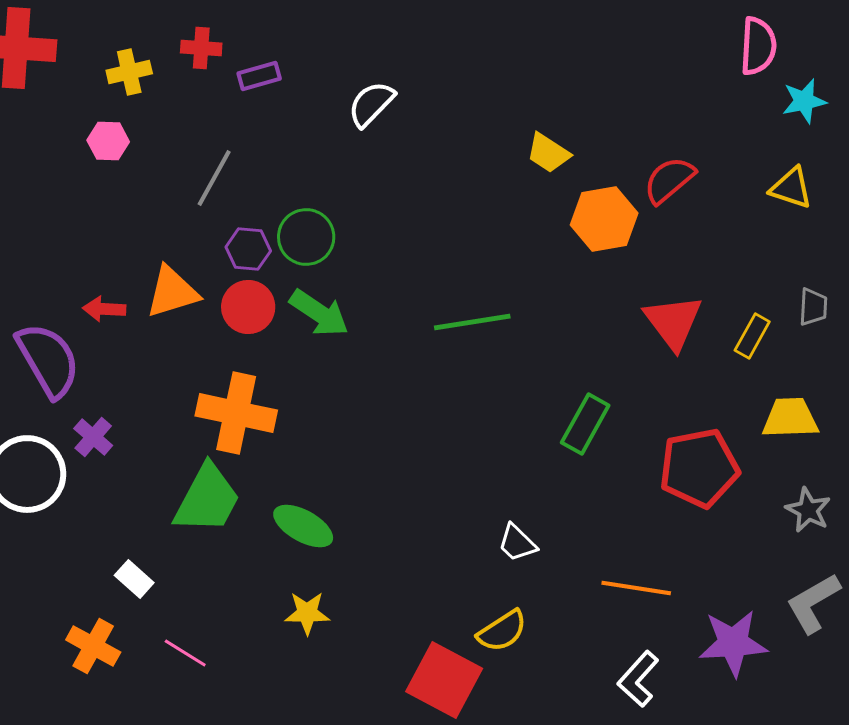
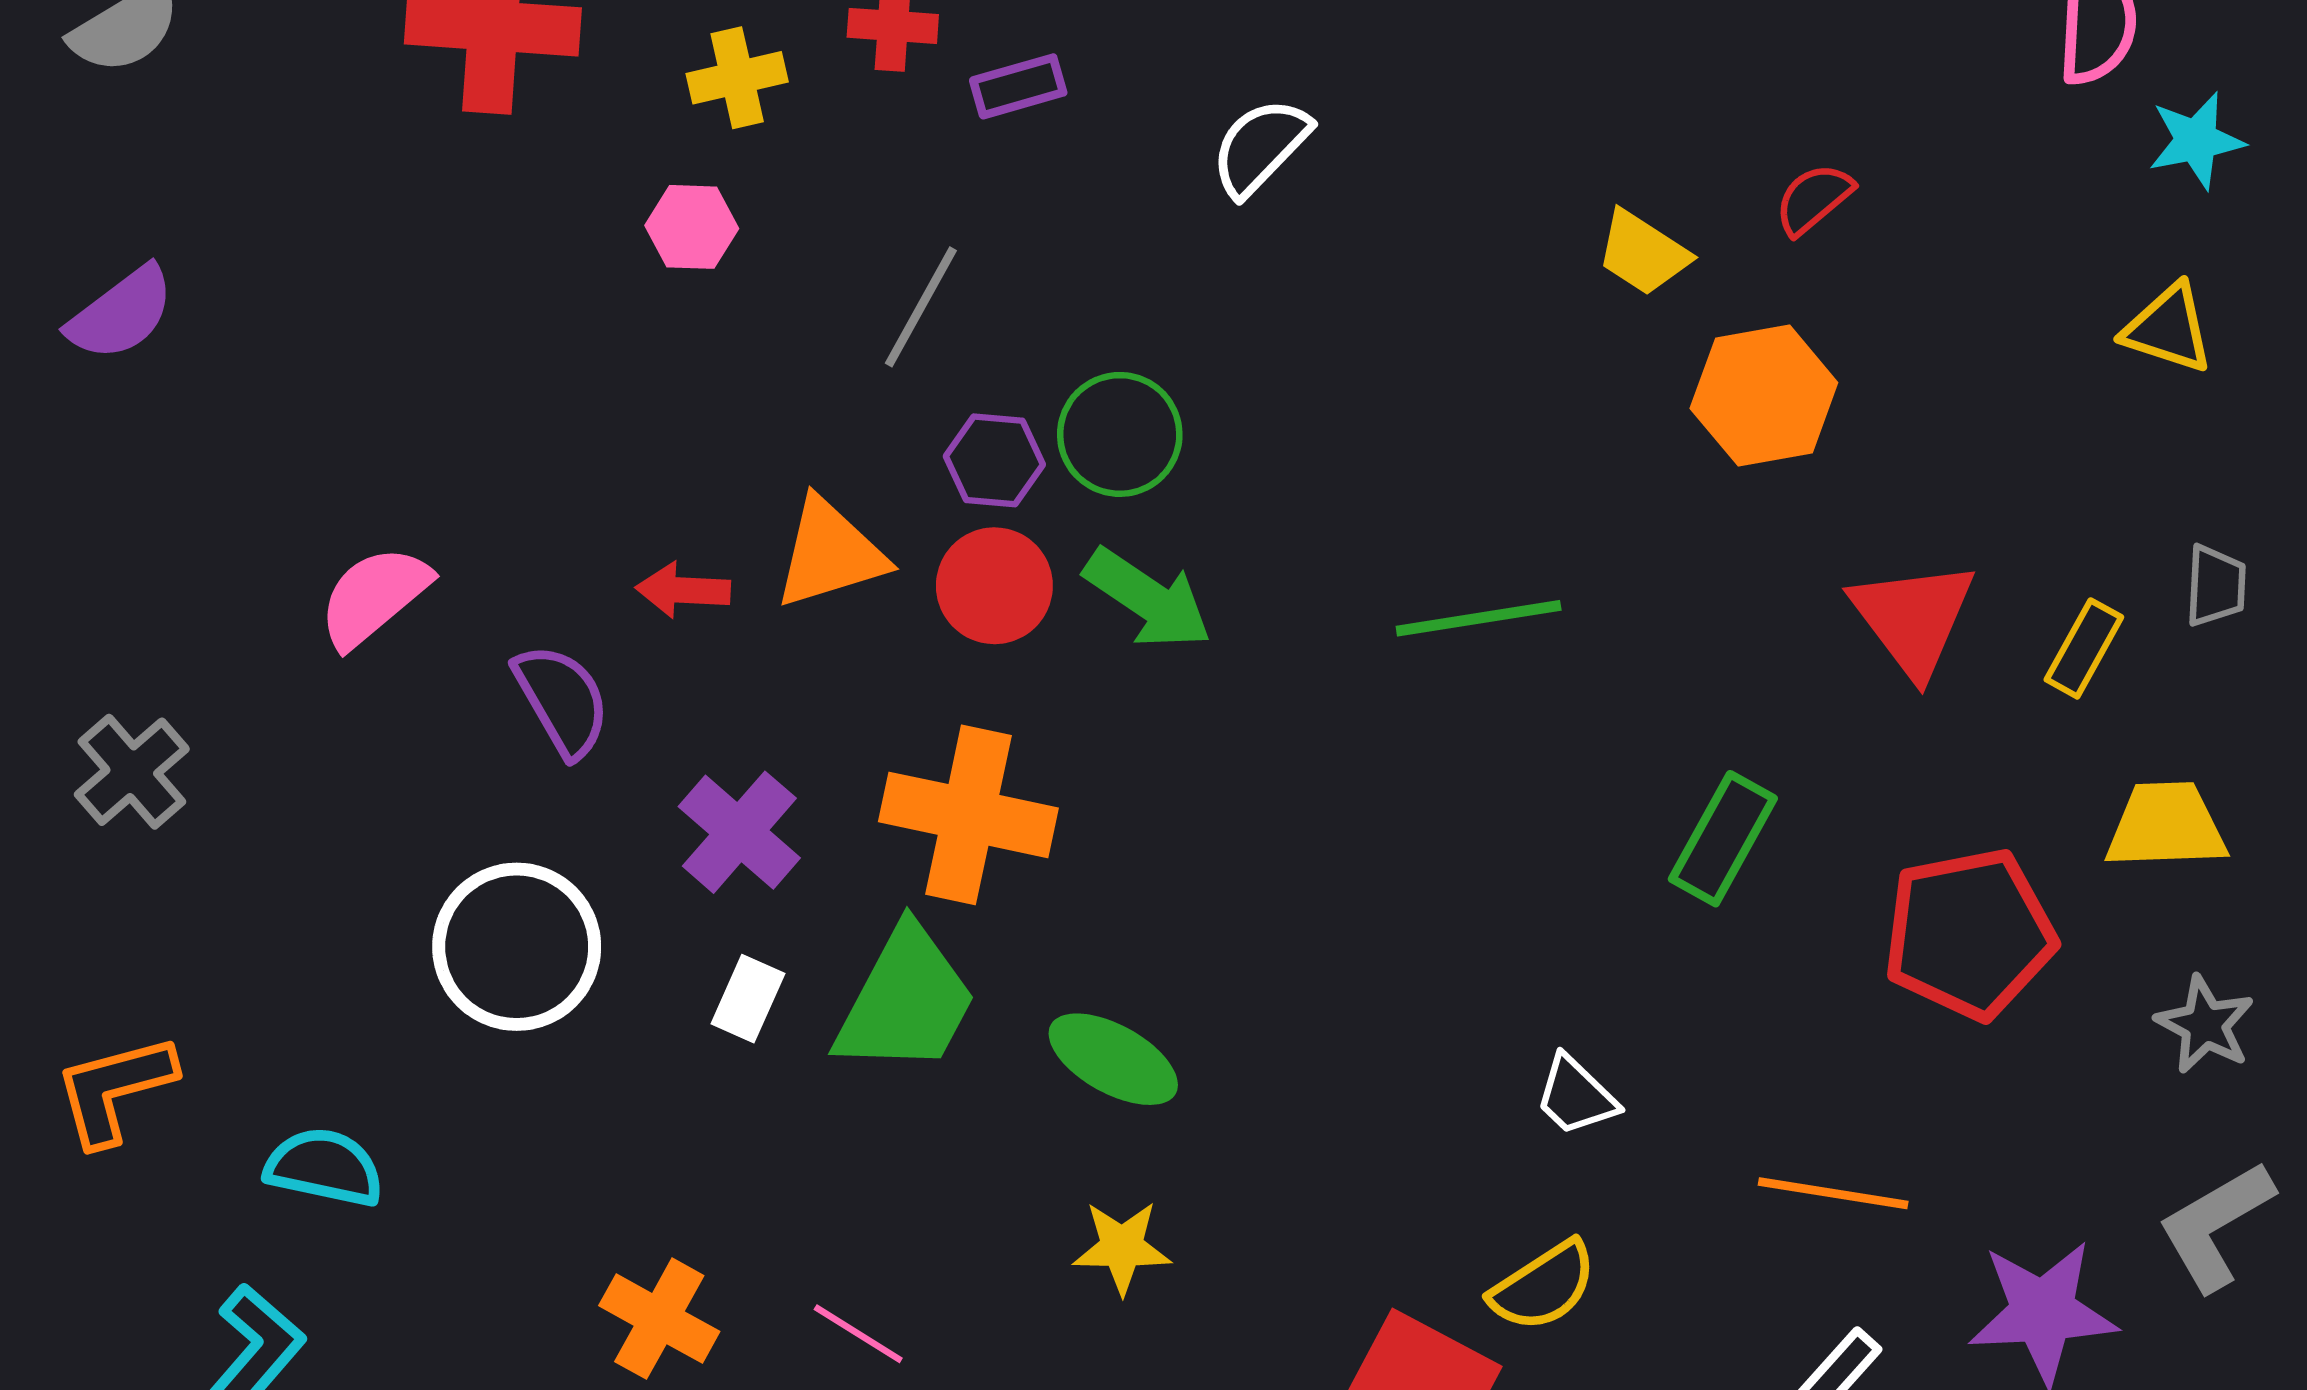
red semicircle: (669, 180) -> (1814, 199), moved, size x0.7
purple semicircle: (48, 360) -> (562, 700), size x0.7
purple cross: (93, 437) -> (739, 832), moved, size x1.4
white rectangle: (134, 579) -> (748, 999), moved, turned 72

